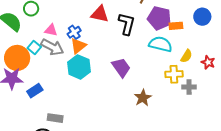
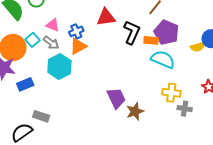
red triangle: (100, 14) -> (106, 17), turned -30
orange rectangle: (176, 26) -> (151, 40), moved
gray arrow: (52, 47) -> (51, 43), size x0.7
yellow semicircle: (186, 56) -> (198, 47), moved, turned 32
cyan hexagon: (79, 67) -> (59, 67), moved
purple trapezoid: (121, 67) -> (116, 98), moved

